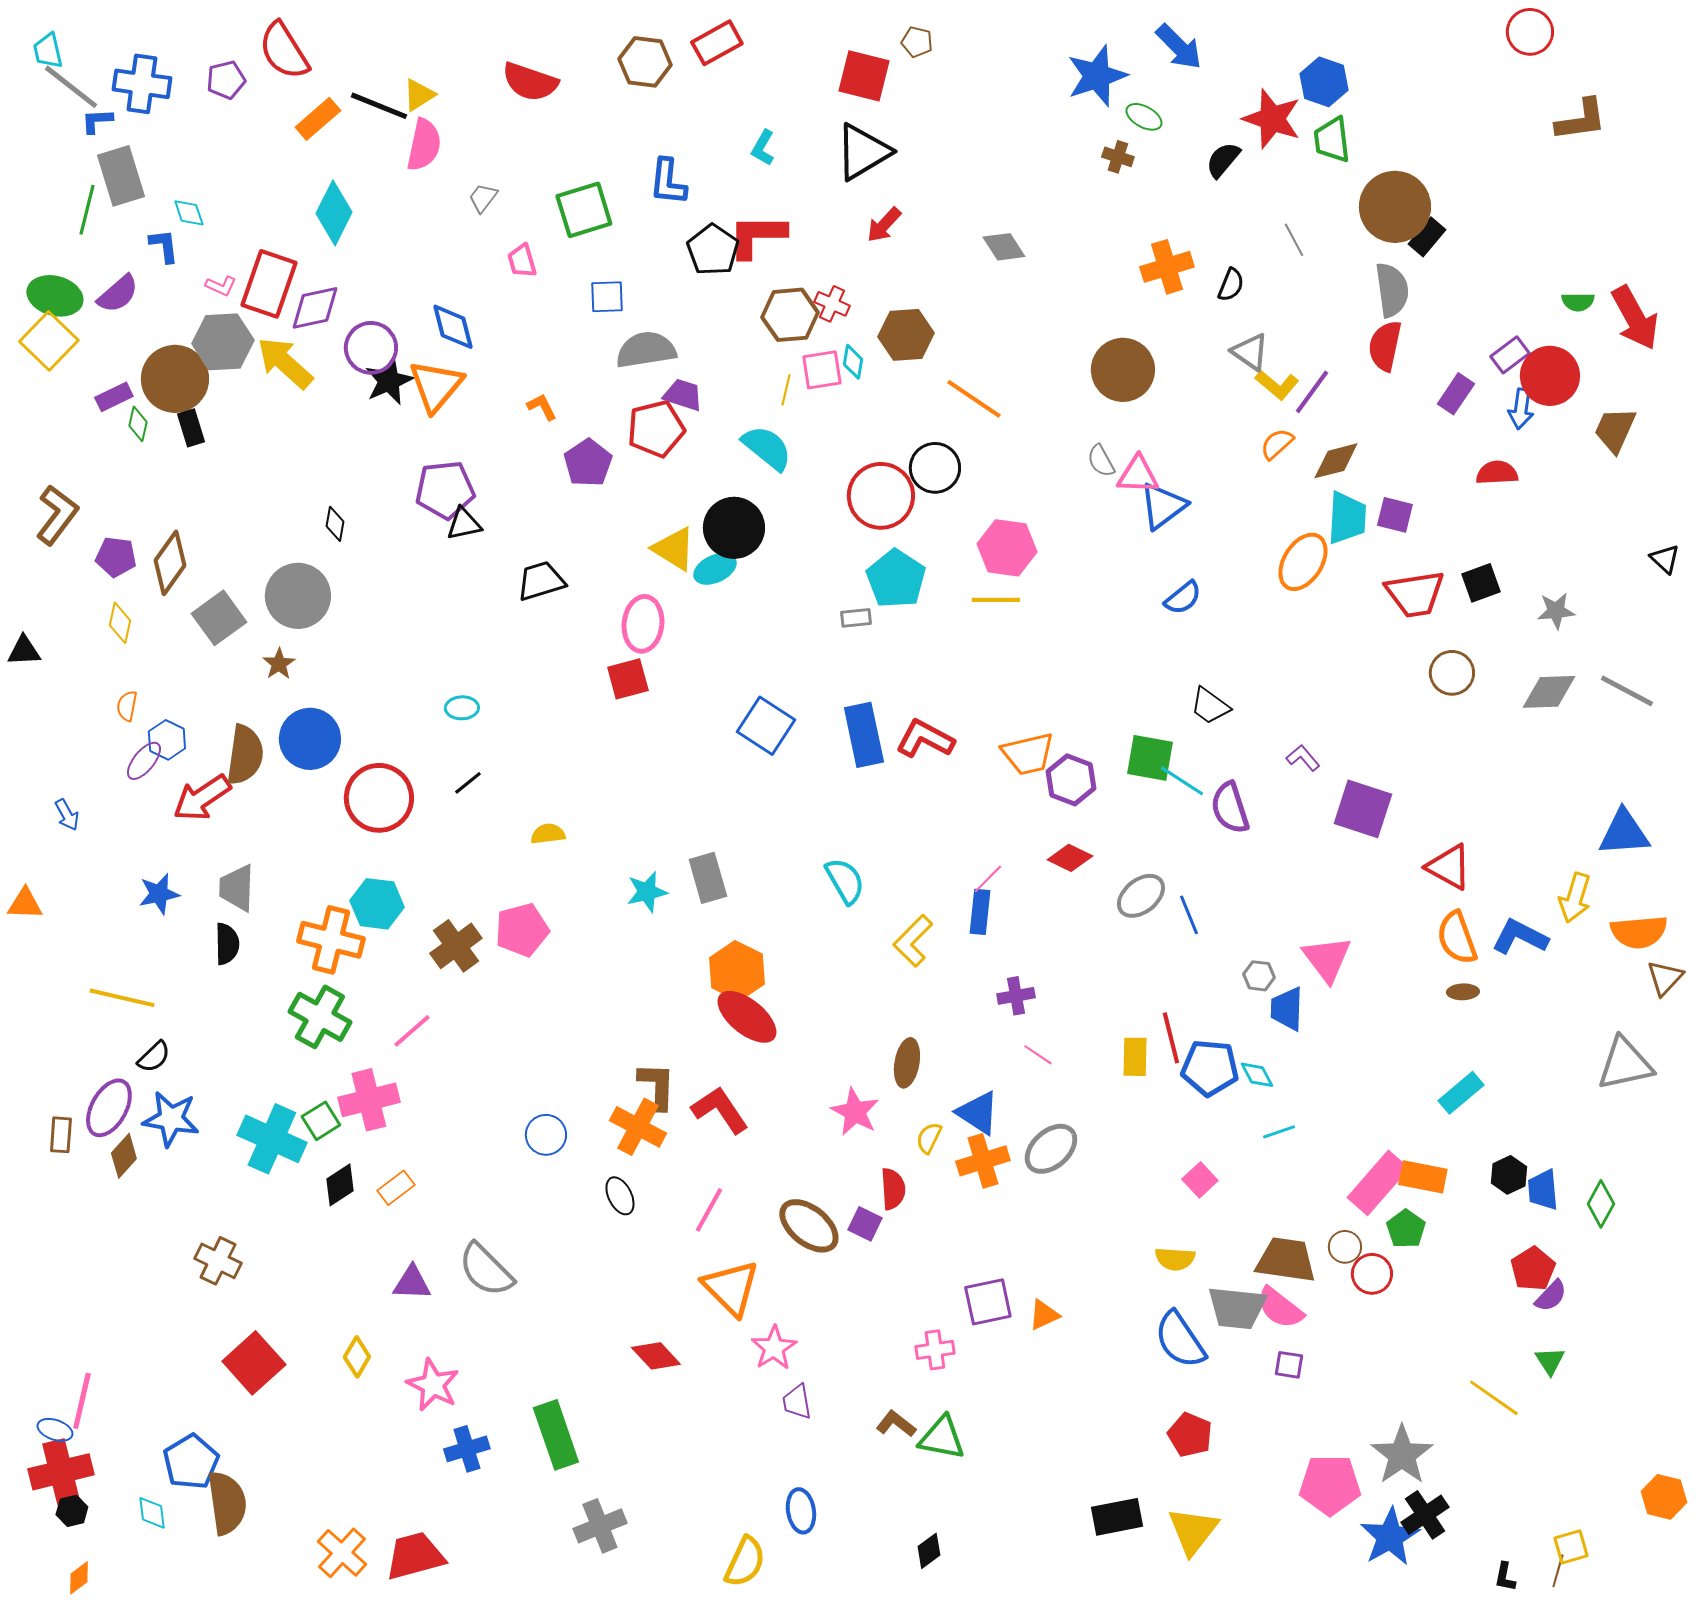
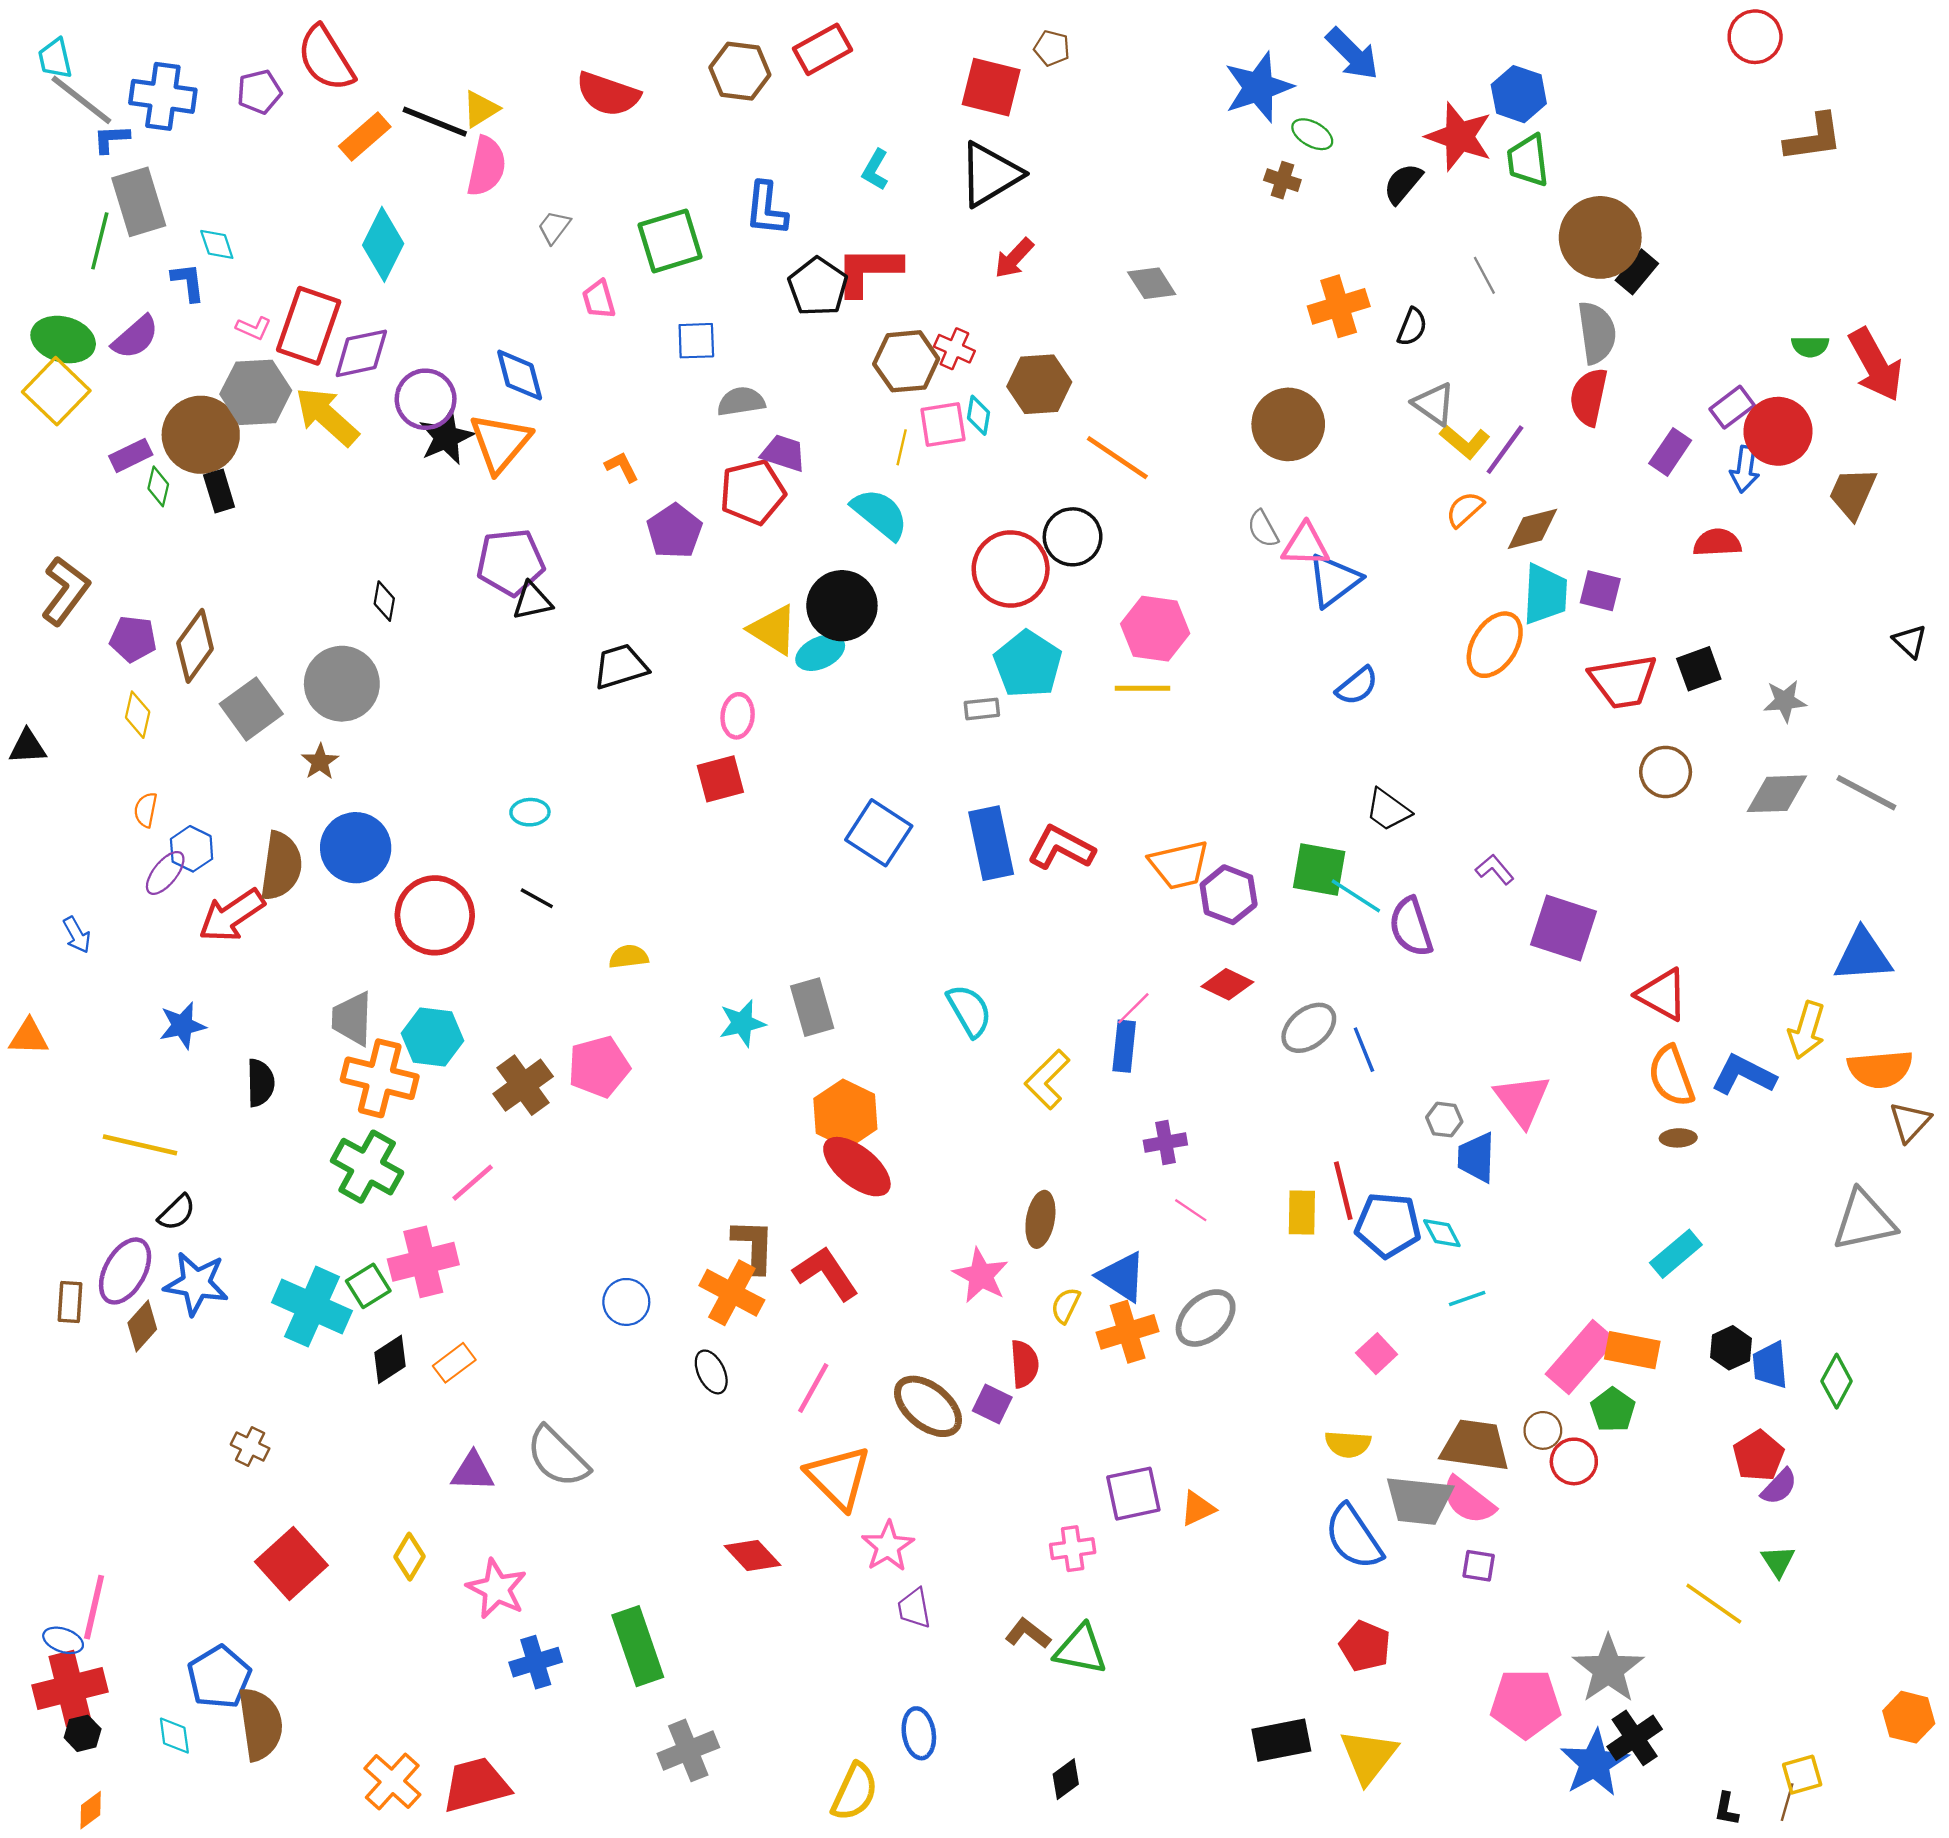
gray semicircle: (646, 350) -> (741, 401), size x0.7
pink ellipse: (643, 624) -> (738, 716), size x0.7
black line: (468, 783) -> (537, 898), turned 68
gray trapezoid: (237, 888) -> (352, 1019), moved
brown cross: (218, 1261) -> (250, 1446), size x0.7

